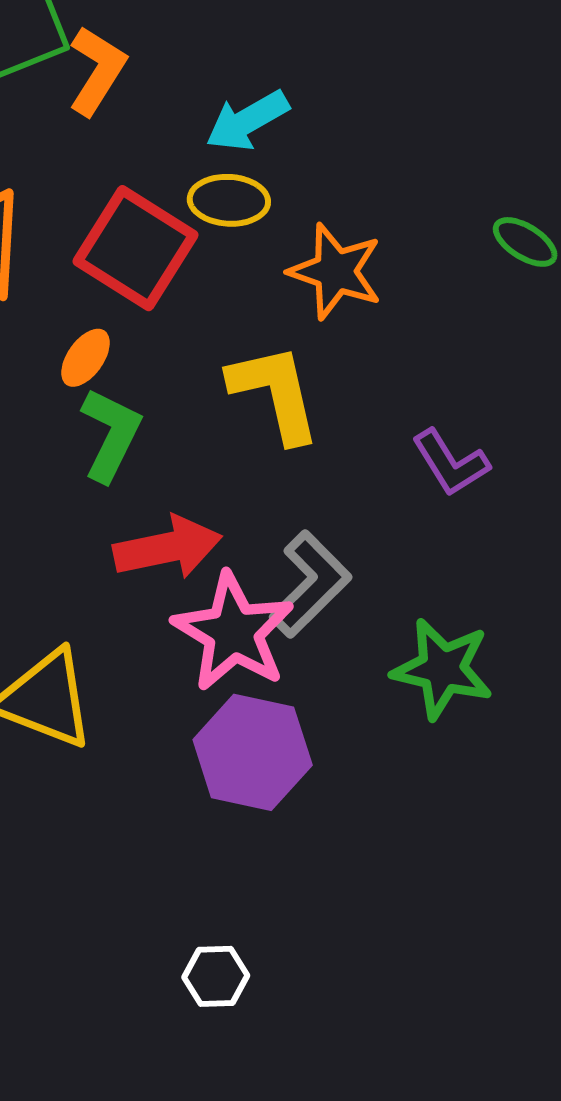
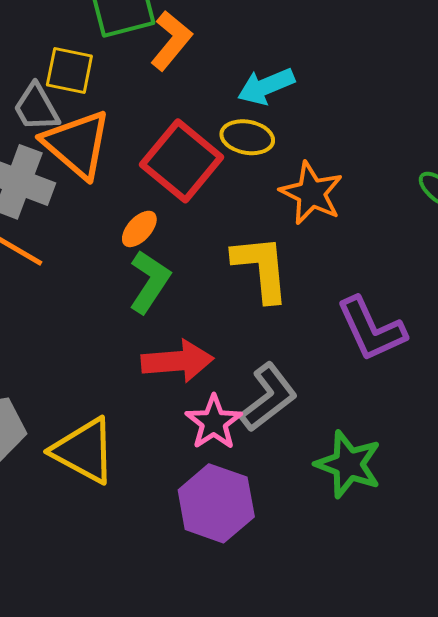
purple L-shape: (451, 463) -> (371, 329), size x1.4
pink star: (233, 632) -> (214, 422), size x0.7

